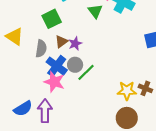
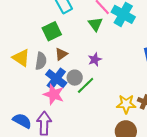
yellow triangle: (15, 36) -> (21, 58), moved
purple star: (75, 44) -> (95, 59), moved
blue semicircle: (23, 109) -> (22, 121), turned -120

